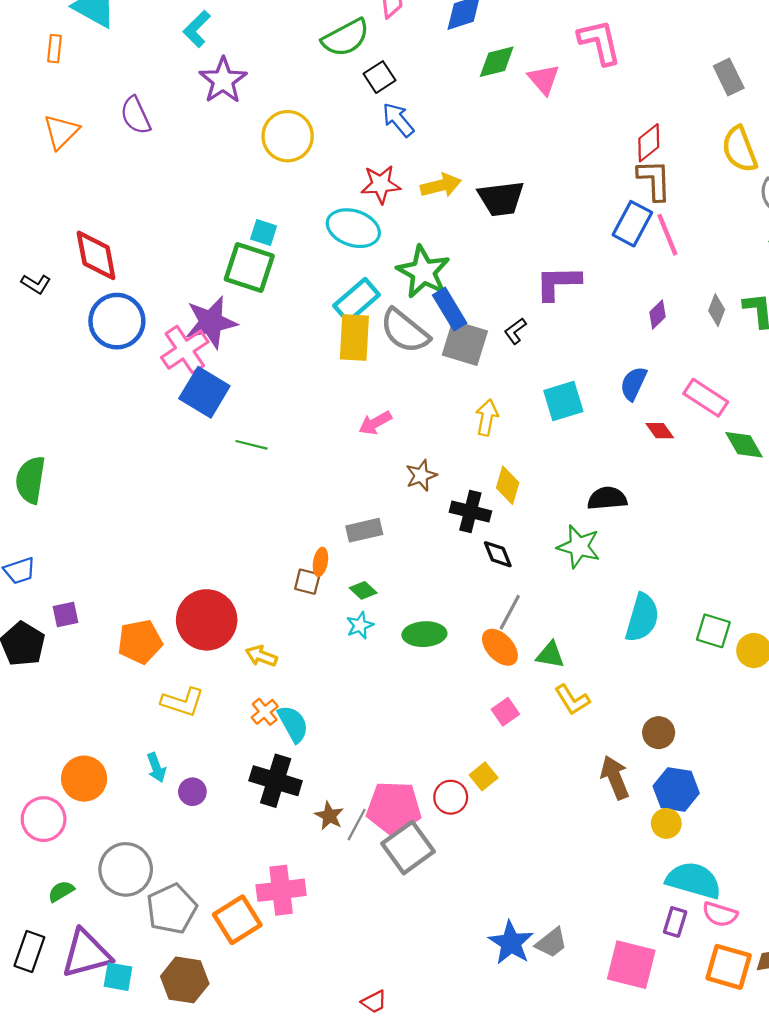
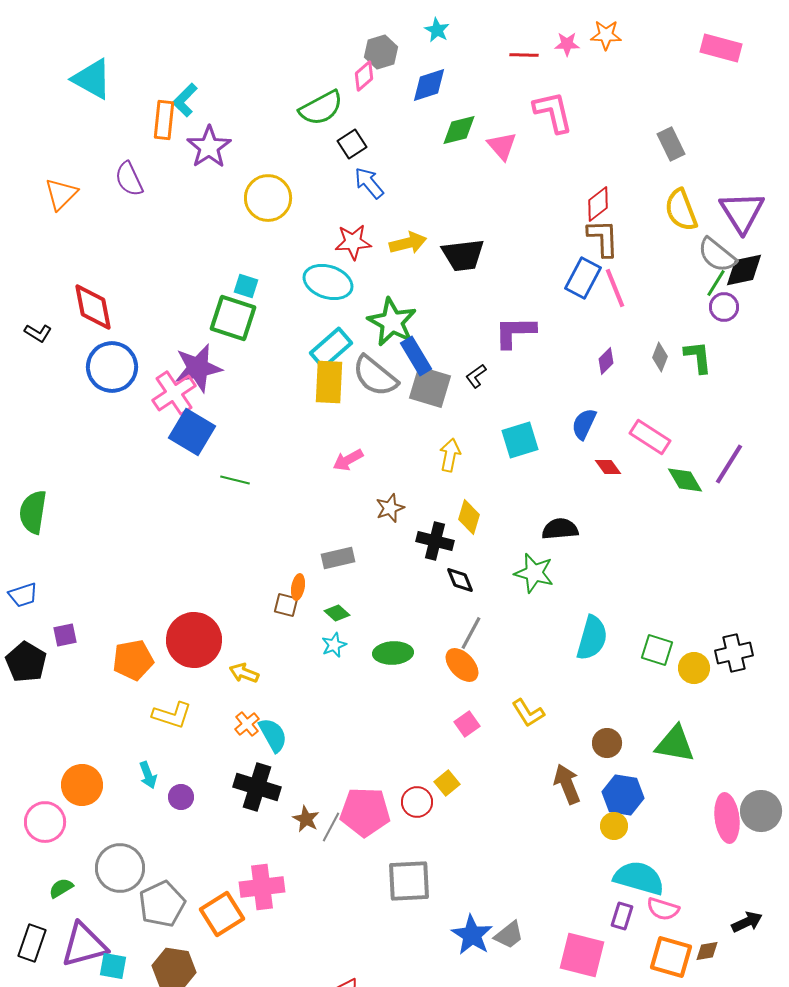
orange rectangle: (55, 49) -> (164, 120), moved, size x1.5
green triangle: (550, 655) -> (675, 744), moved, size x1.5
gray square: (408, 848) -> (409, 881), moved, turned 33

